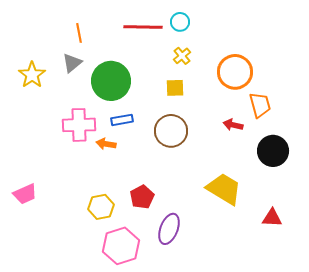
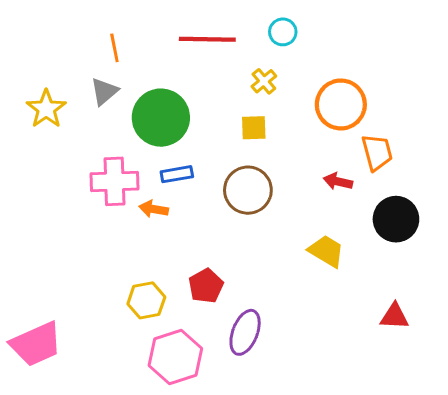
cyan circle: (180, 22) -> (283, 32), moved
yellow trapezoid: (224, 189) -> (326, 251), moved, size x0.7
pink trapezoid: (25, 194) -> (36, 344), moved, size x1.5

